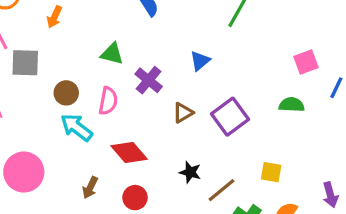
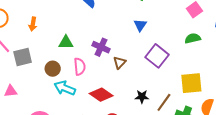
green triangle: (112, 54) -> (66, 42), moved
blue triangle: (200, 61) -> (140, 25), moved
brown triangle: (183, 113) -> (120, 63), moved
yellow square: (271, 172) -> (191, 83), size x1.6

